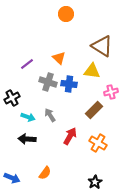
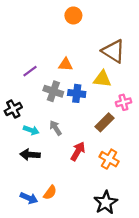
orange triangle: (59, 58) -> (66, 64), turned -40
blue arrow: (12, 178) -> (29, 198), moved
black star: (95, 182) -> (106, 203), size x1.5

